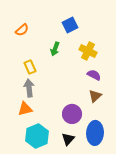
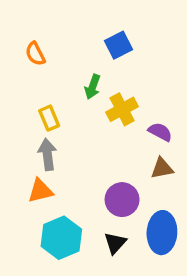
orange semicircle: (22, 30) -> (35, 54), turned 104
yellow cross: (88, 51) -> (122, 109), moved, turned 36
brown triangle: (95, 96) -> (162, 168), turned 32

